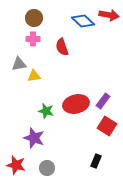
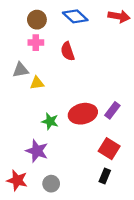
blue diamond: (83, 21) -> (75, 16), moved
red square: (107, 126) -> (109, 149), moved

